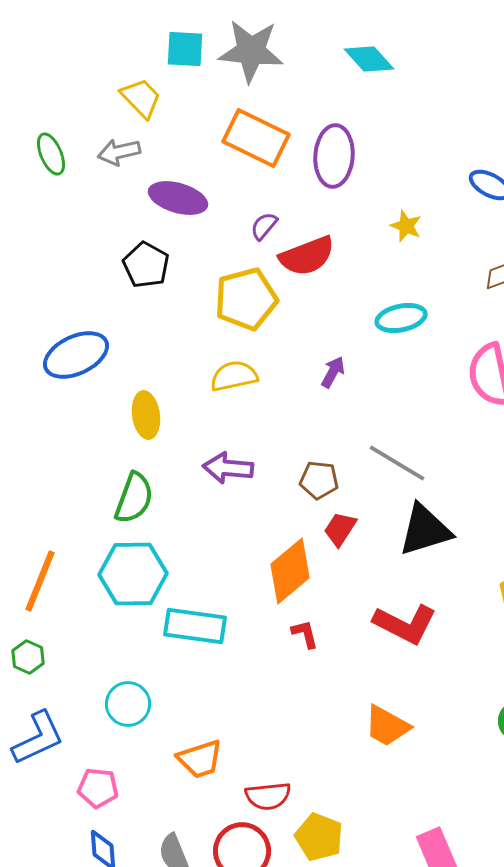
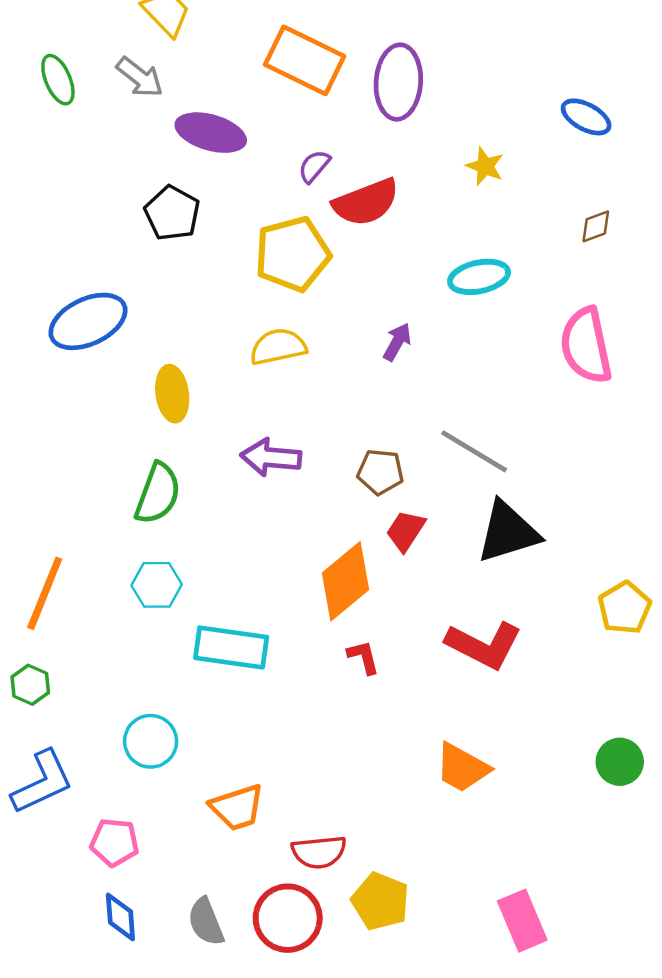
gray arrow: (119, 152) -> (140, 77), turned -129
cyan hexagon: (133, 574) -> (157, 585), size x0.6

